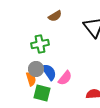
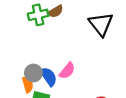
green cross: (40, 44) -> (38, 15), moved
pink semicircle: (65, 78) -> (67, 71), moved

